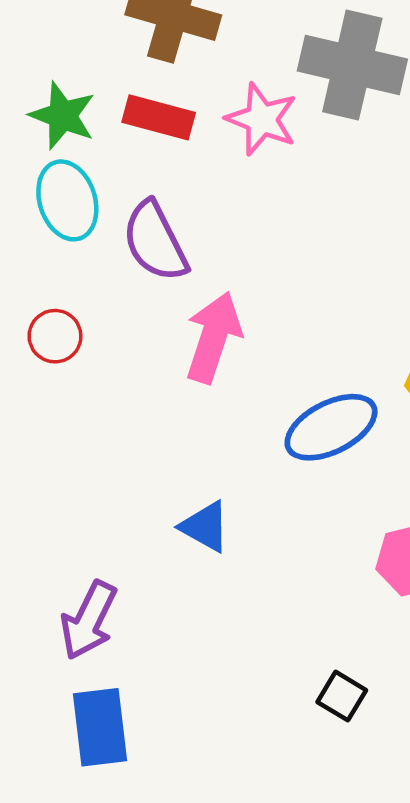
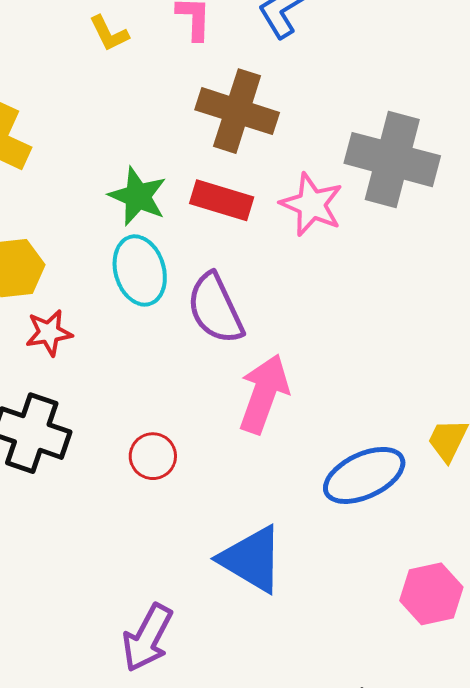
red circle: (55, 336) -> (153, 456), moved
blue triangle: (205, 527) -> (252, 559), size x1.5

